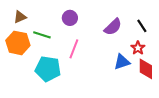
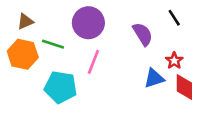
purple circle: (70, 18) -> (88, 23), size x1.6
black line: (142, 26) -> (174, 18), moved
purple semicircle: (113, 27) -> (143, 34), turned -78

